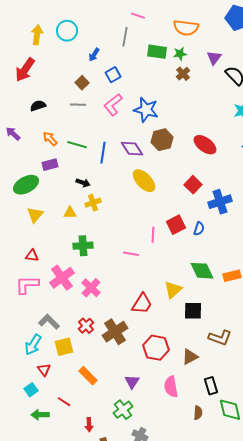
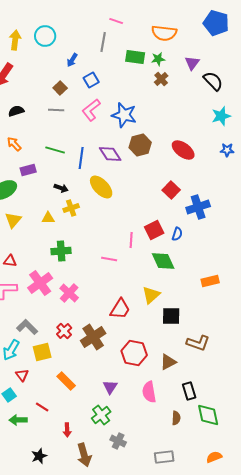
orange arrow: (50, 139) -> (14, 144), moved
yellow ellipse: (144, 181) -> (101, 187), moved
green diamond: (202, 271) -> (163, 261), moved

